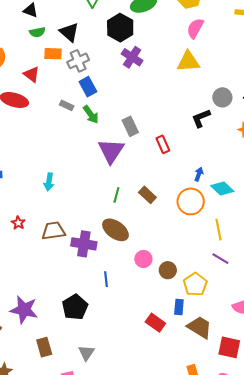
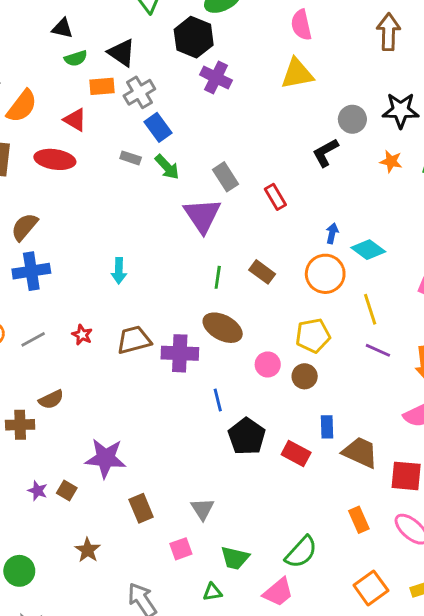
pink semicircle: (195, 28) -> (301, 25), turned -35
yellow pentagon: (195, 284) -> (313, 336), moved, turned 30
black pentagon: (75, 307) -> (247, 436), moved

